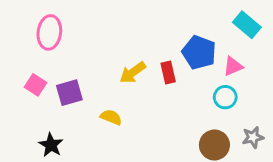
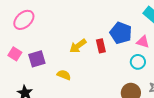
pink ellipse: (49, 32) -> (24, 20), turned 40
pink triangle: (233, 66) -> (143, 42), turned 40

